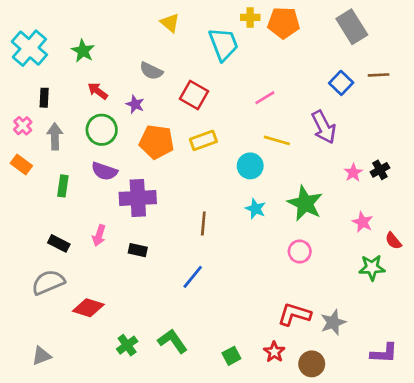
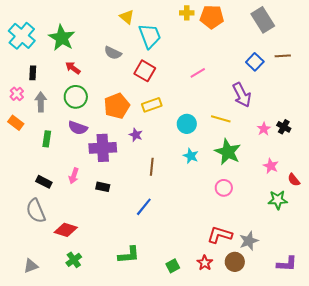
cyan trapezoid: (223, 44) -> (150, 36), moved
green star: (83, 51) -> (62, 38), size x1.5
purple star: (135, 104) -> (136, 135), moved
yellow line: (277, 140) -> (221, 119), moved
orange pentagon: (157, 142) -> (117, 106), turned -30
black cross: (380, 170) -> (284, 127), turned -32
gray semicircle: (48, 282) -> (36, 211), turned -90
green L-shape: (173, 341) -> (129, 255), turned 120
green cross: (127, 345) -> (74, 260), moved
brown circle: (312, 364) -> (235, 262), moved

